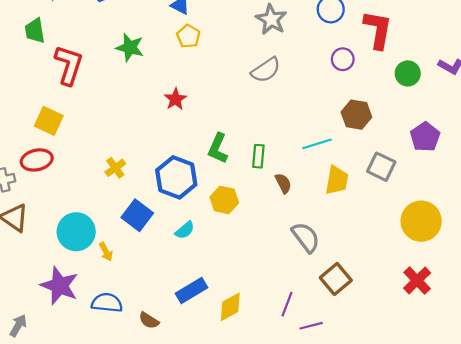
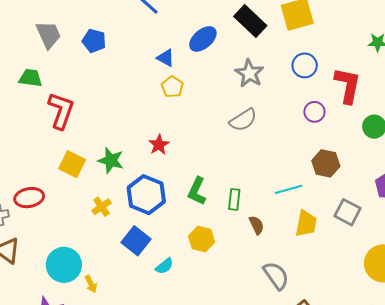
green trapezoid: (35, 31) -> (30, 78), turned 105
green star: (130, 47) -> (111, 160), moved
yellow square: (49, 121) -> (72, 164), moved
blue hexagon: (176, 177) -> (146, 195), moved
blue square: (137, 215) -> (136, 241), moved

